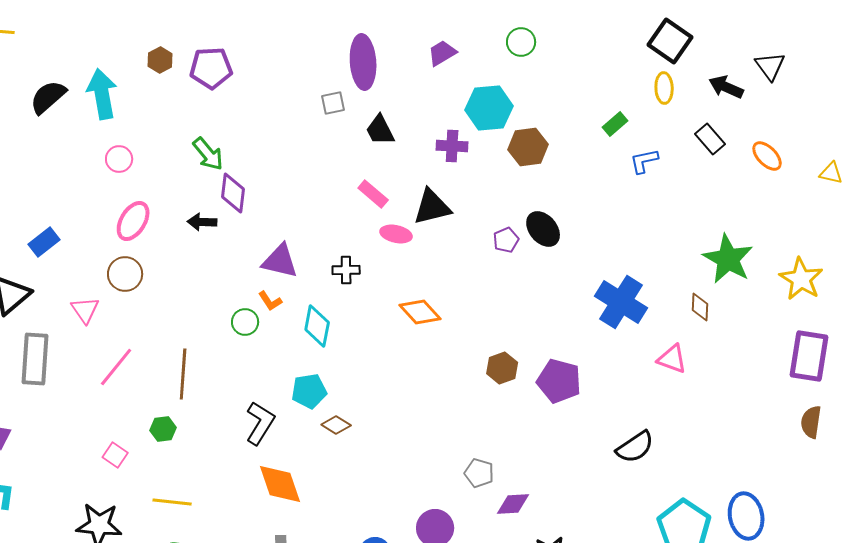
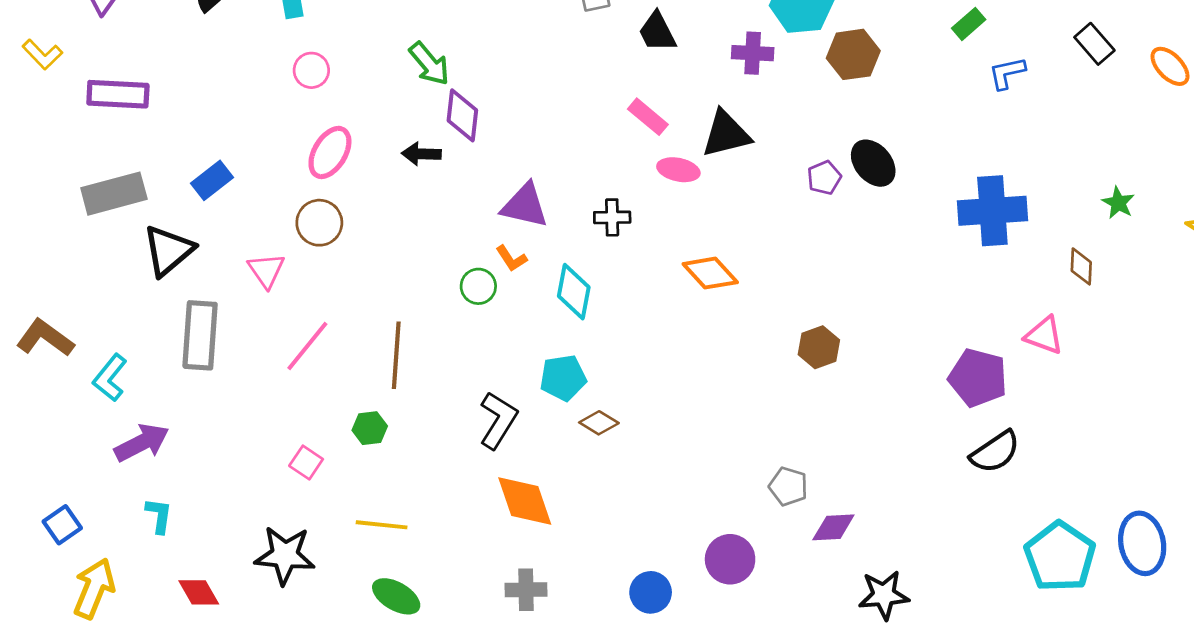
green star: (728, 259) -> (1118, 203), size x0.5
blue cross: (621, 302) -> (992, 211), moved, turned -36
purple pentagon: (559, 381) -> (978, 378), moved

